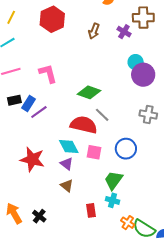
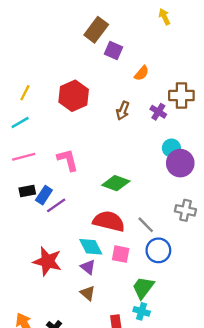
gray line: (102, 115) -> (146, 225), moved

